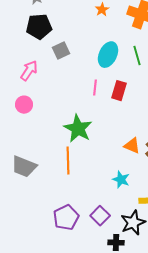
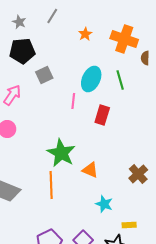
pink line: (95, 88) -> (73, 101), moved
orange triangle: (132, 146) -> (90, 170), moved

